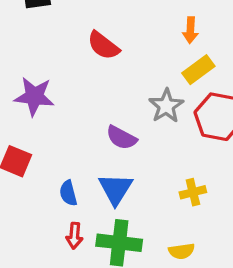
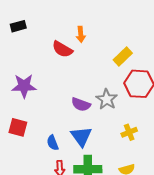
orange arrow: (190, 30) -> (81, 34), moved
gray star: (166, 106) -> (107, 99), moved

